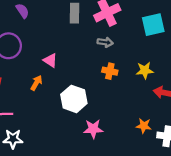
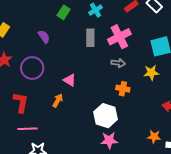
yellow star: (145, 70) -> (151, 73), moved
white hexagon: (74, 99) -> (106, 116), moved

